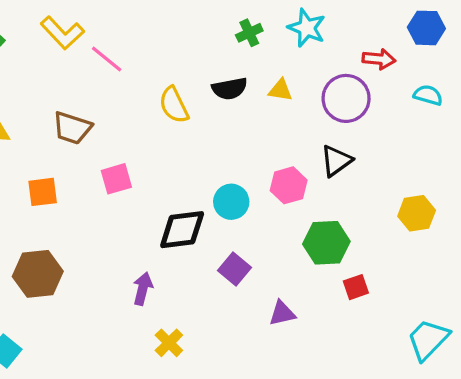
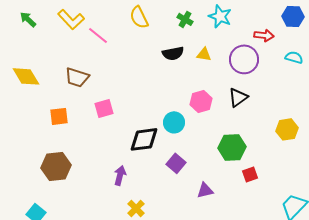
green cross: (249, 33) -> (185, 19), turned -35
yellow semicircle: (174, 105) -> (139, 17), moved
pink hexagon: (289, 185) -> (201, 101), moved

